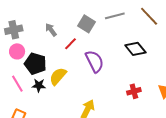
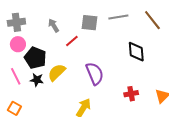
gray square: (86, 24) -> (89, 23), turned -30
black diamond: (135, 49) -> (136, 52), turned 30
purple semicircle: (95, 61) -> (95, 74), moved

